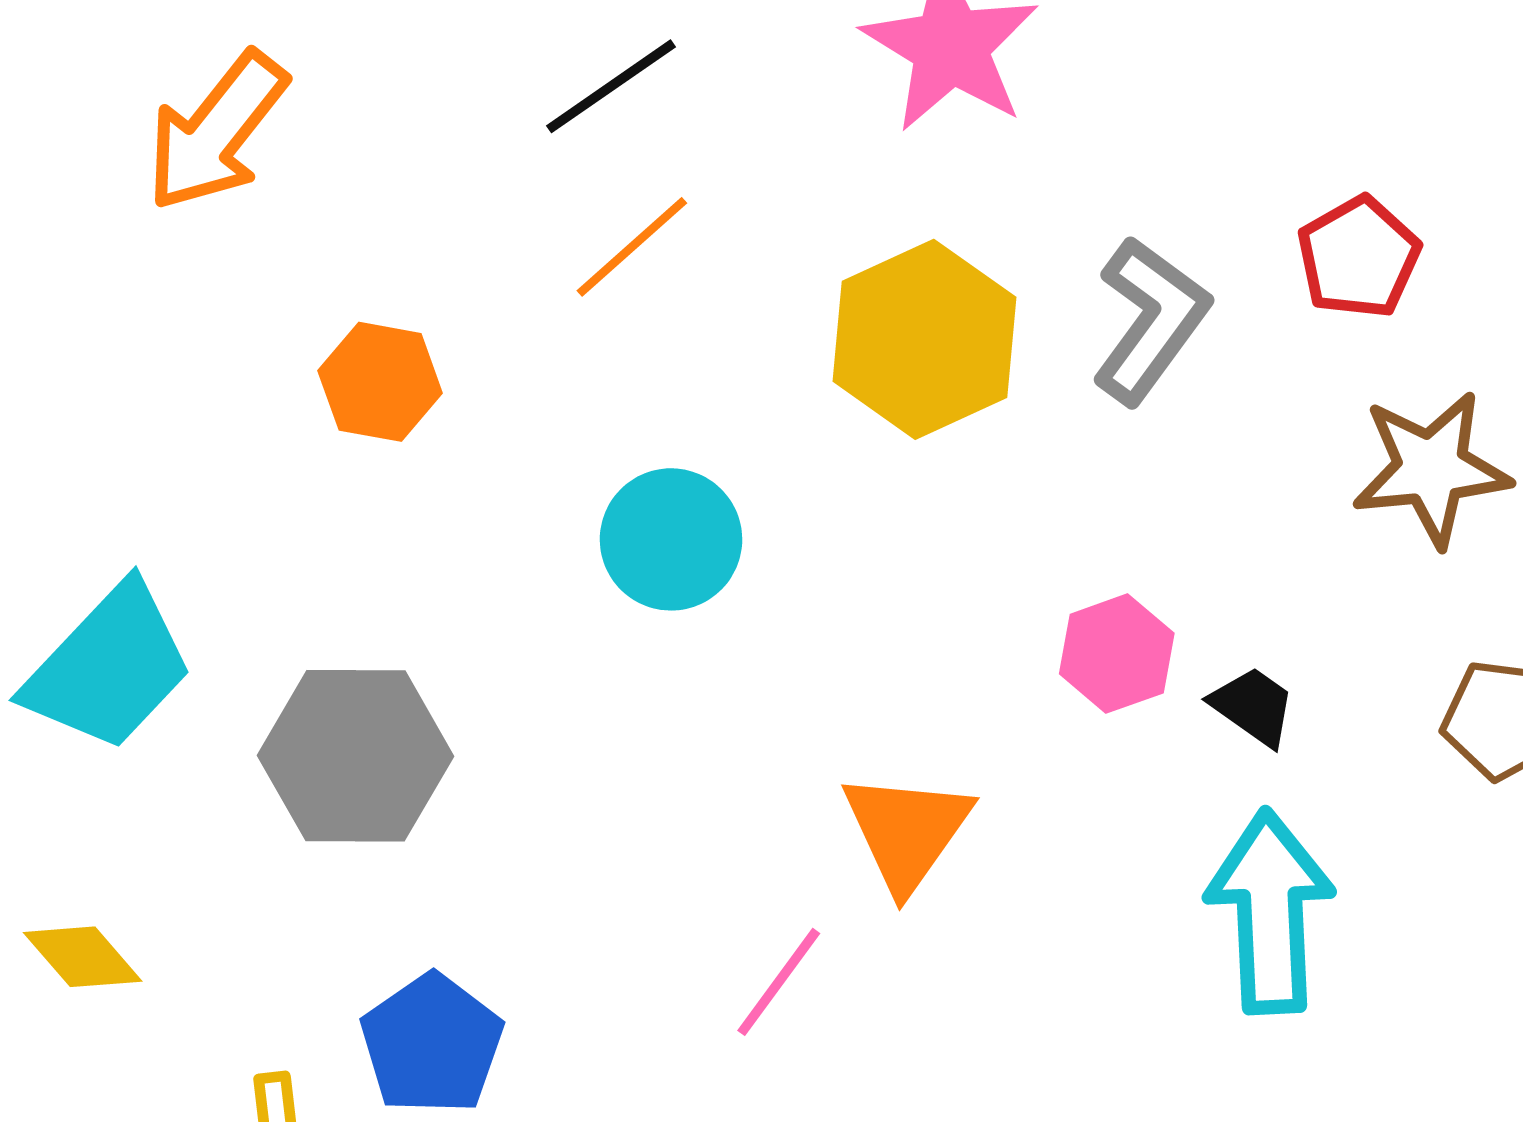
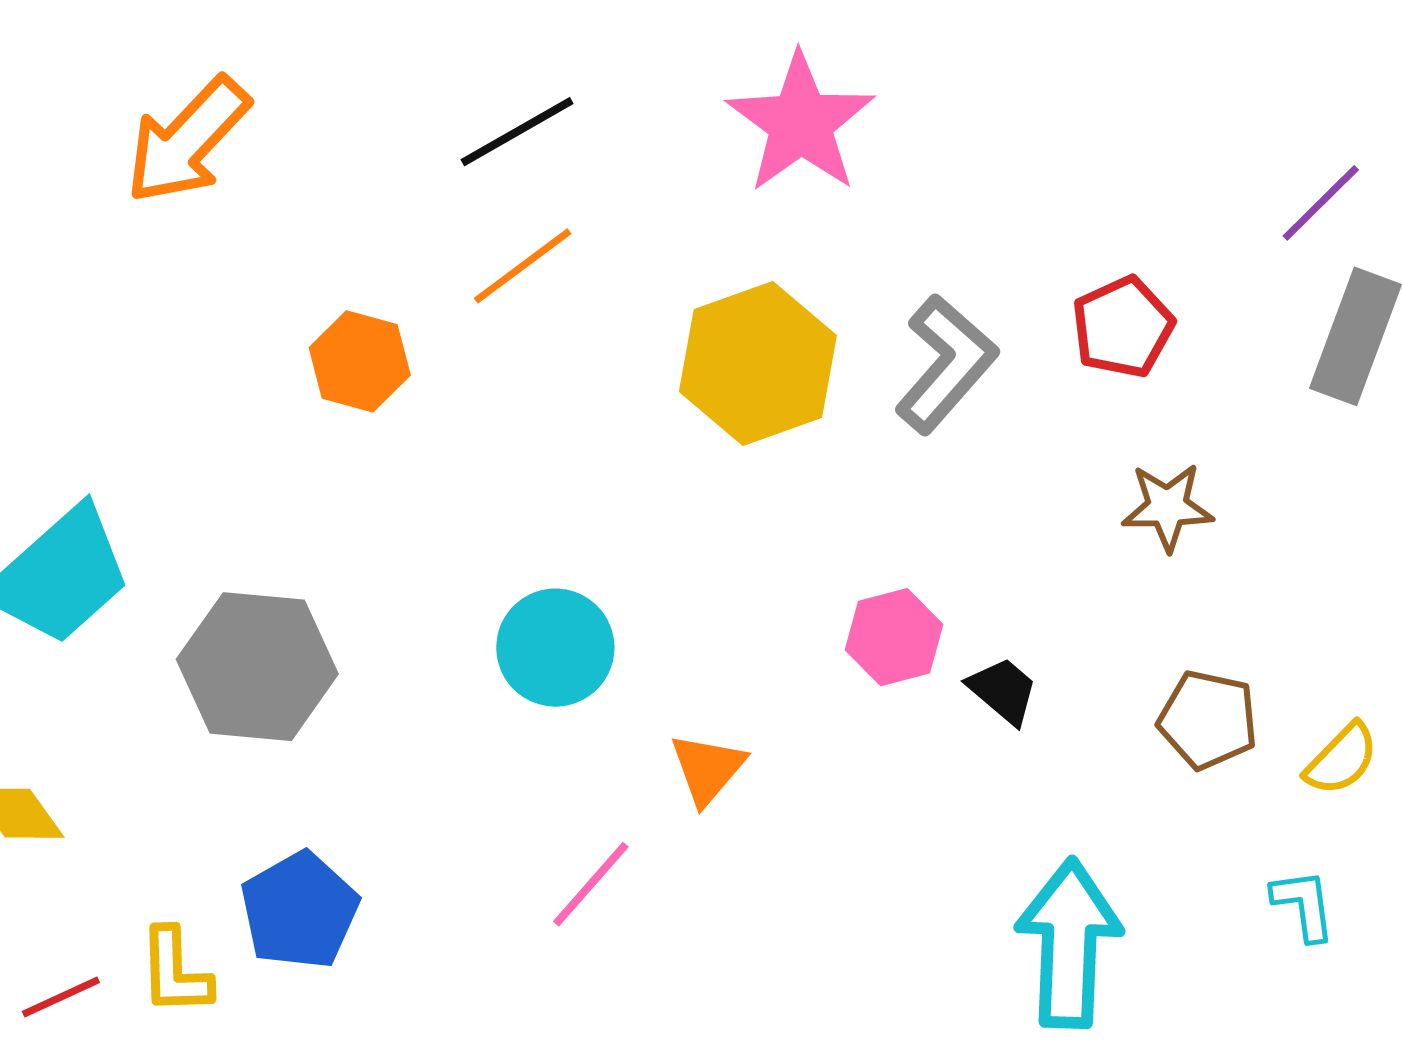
orange hexagon: (380, 382) -> (360, 361), moved
brown star: (1431, 469) -> (1167, 507), size x0.7
cyan circle: (671, 539) -> (555, 648), moved
orange triangle: (907, 831) -> (708, 769), size x0.7
cyan arrow: (1270, 912) -> (1069, 943), moved

